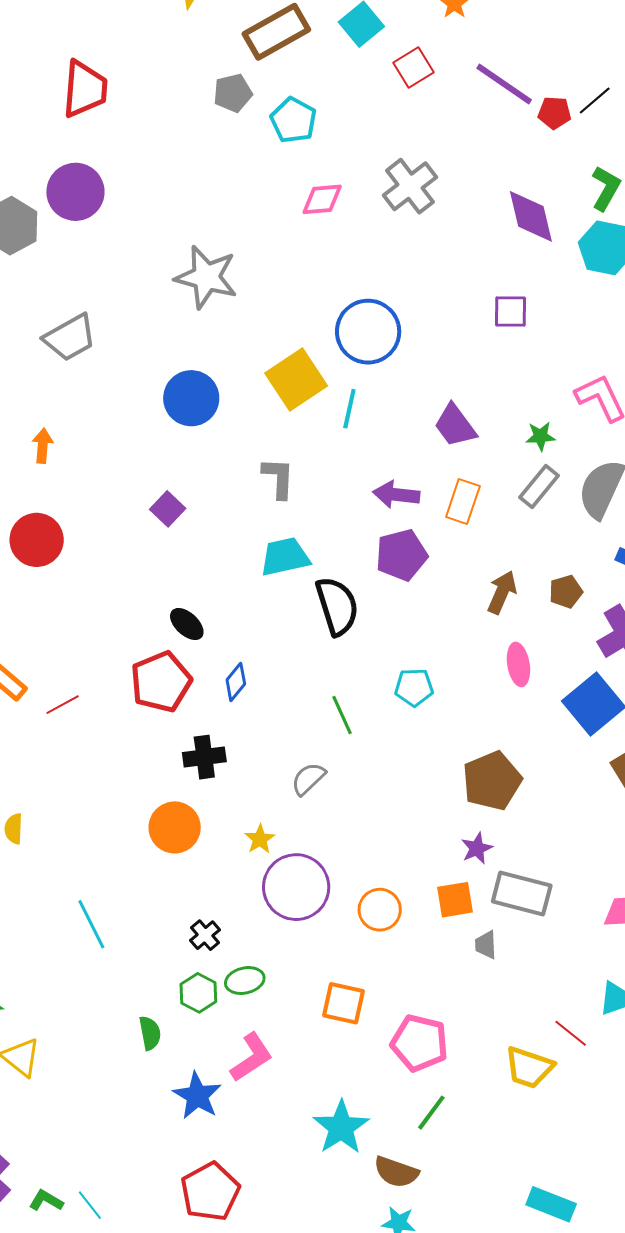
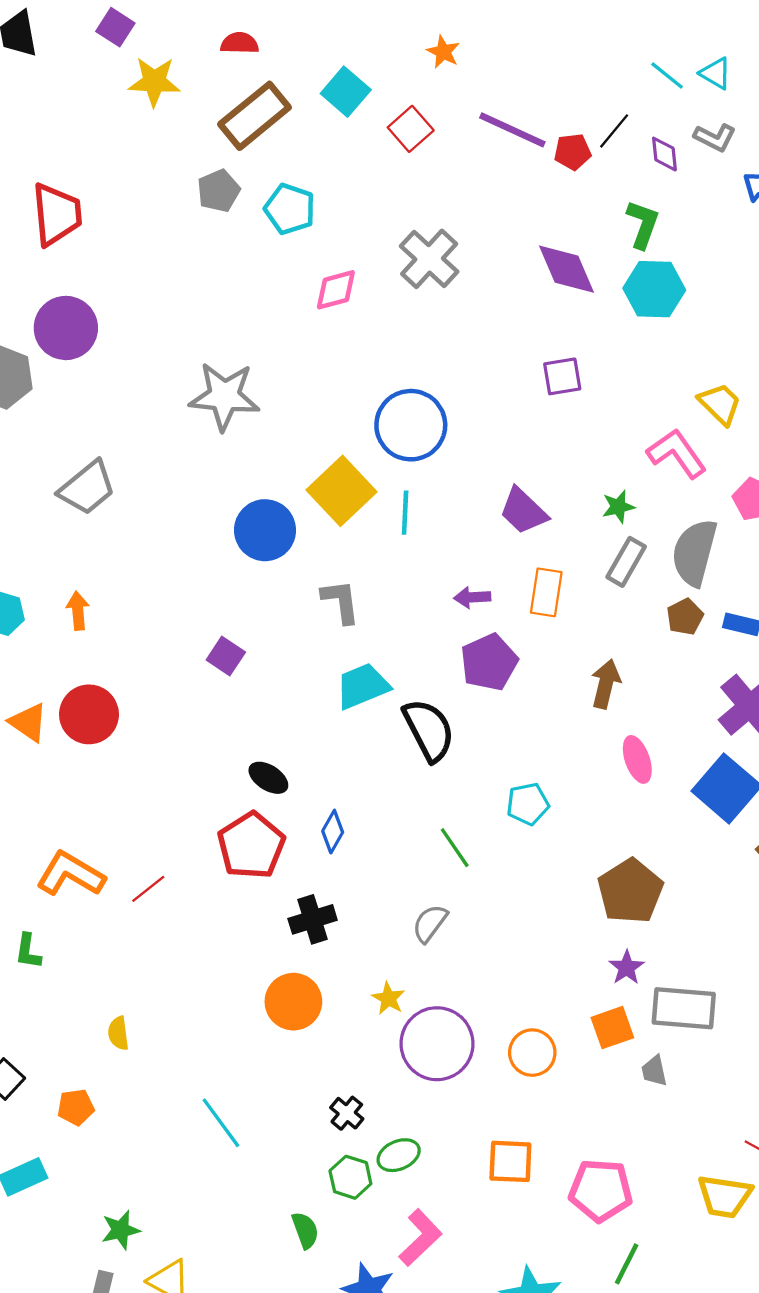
blue circle: (191, 398) -> (265, 530), moved
purple arrow: (396, 495) -> (472, 597), size x0.7
brown pentagon: (566, 592) -> (685, 617), moved

